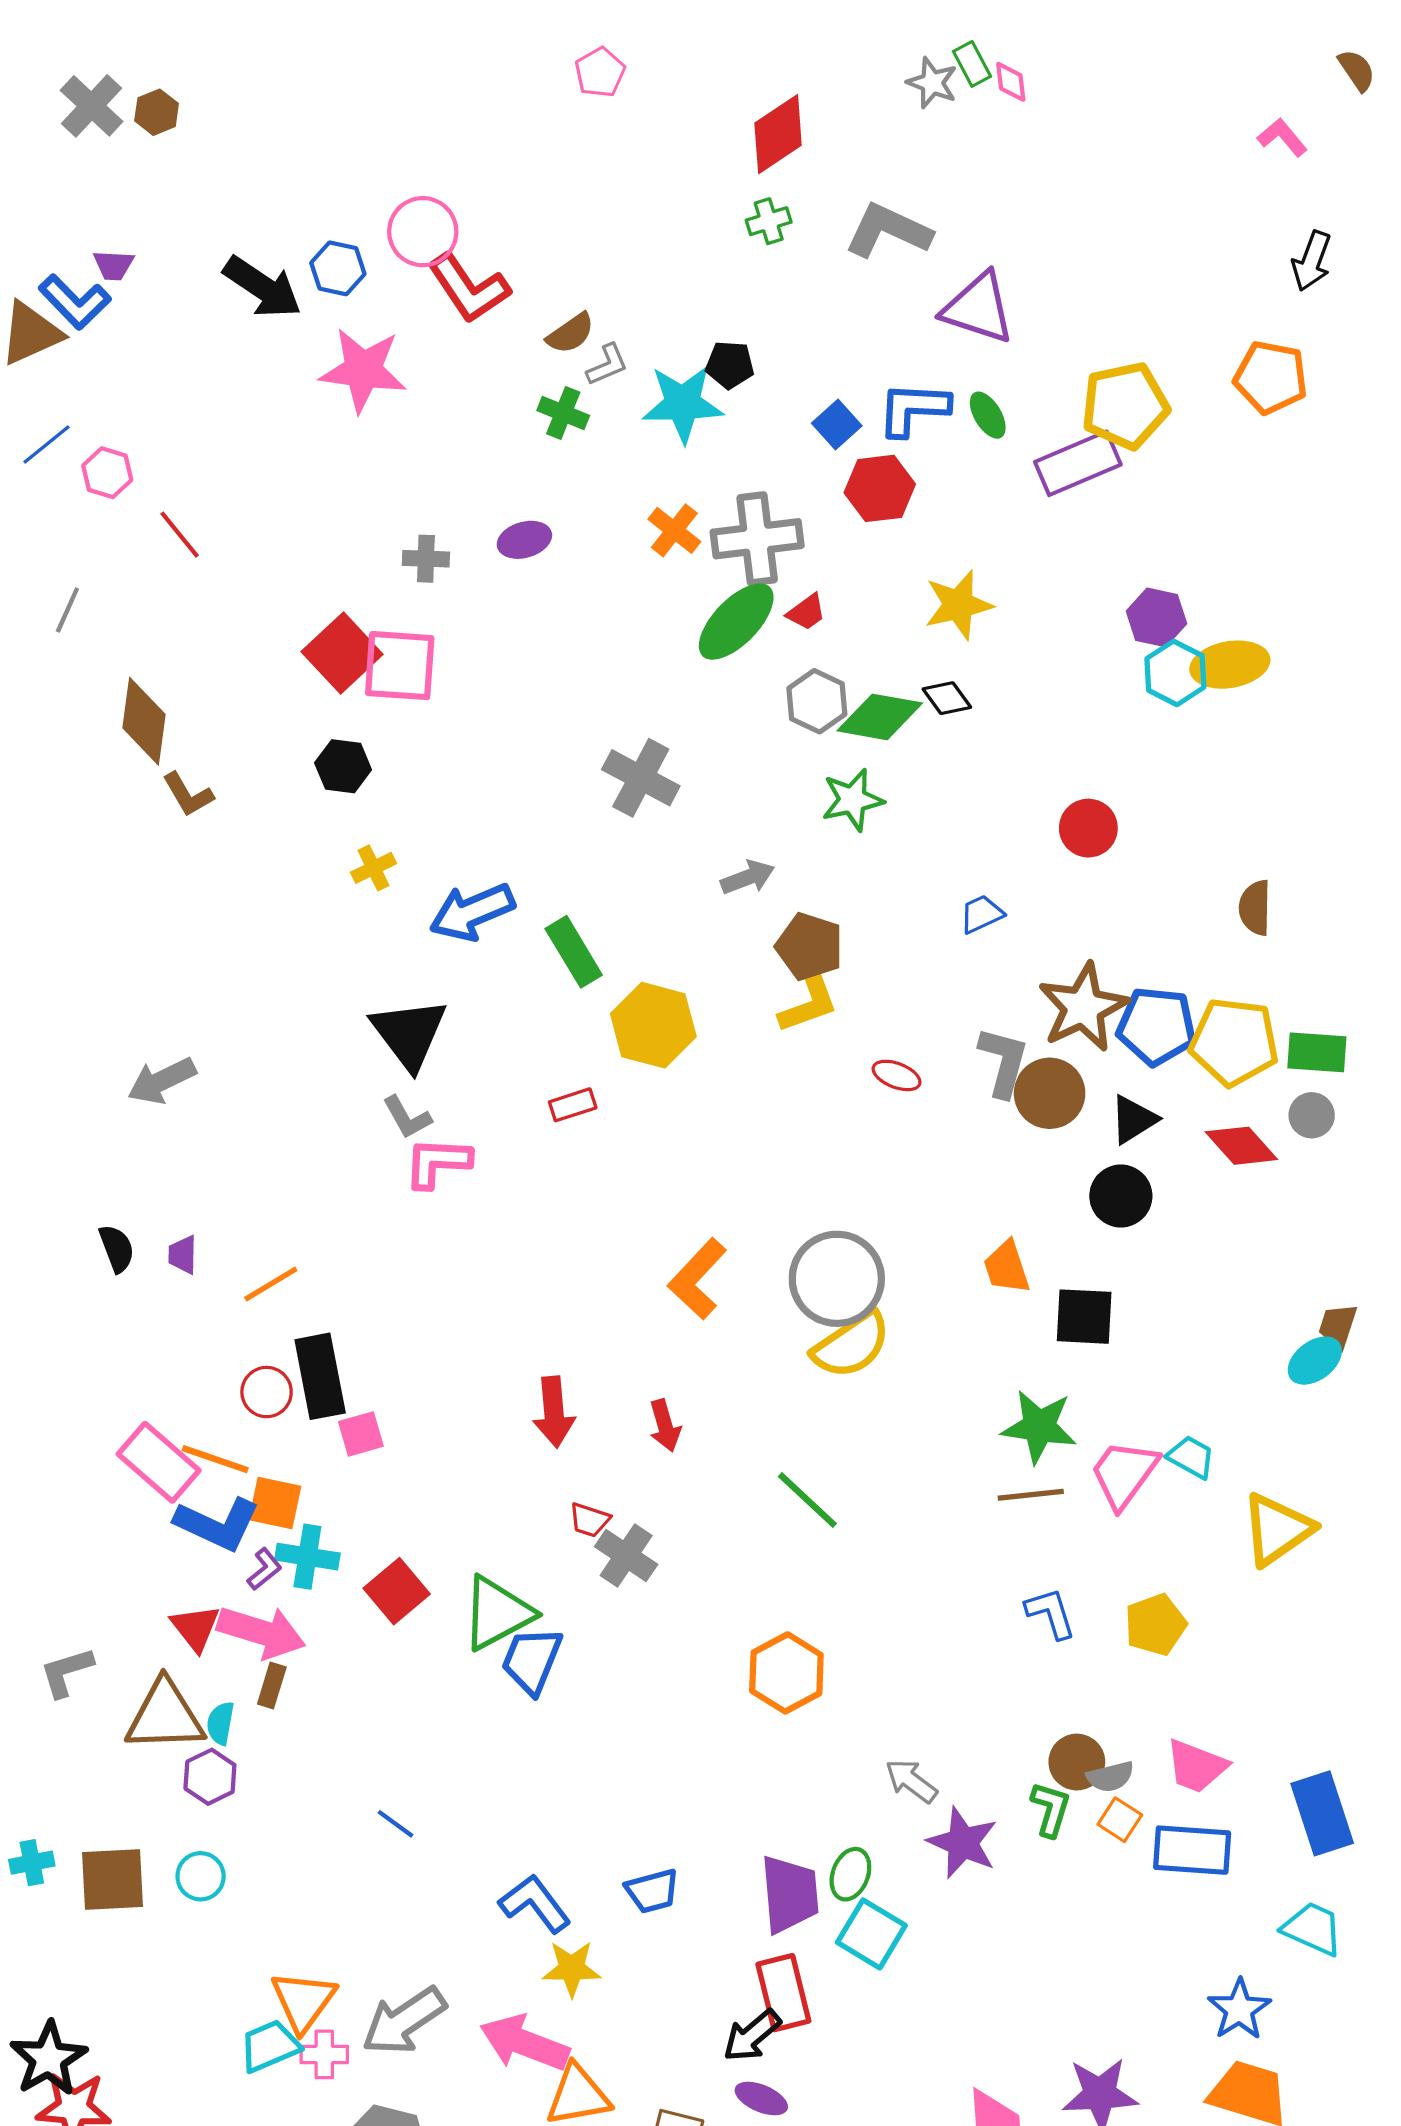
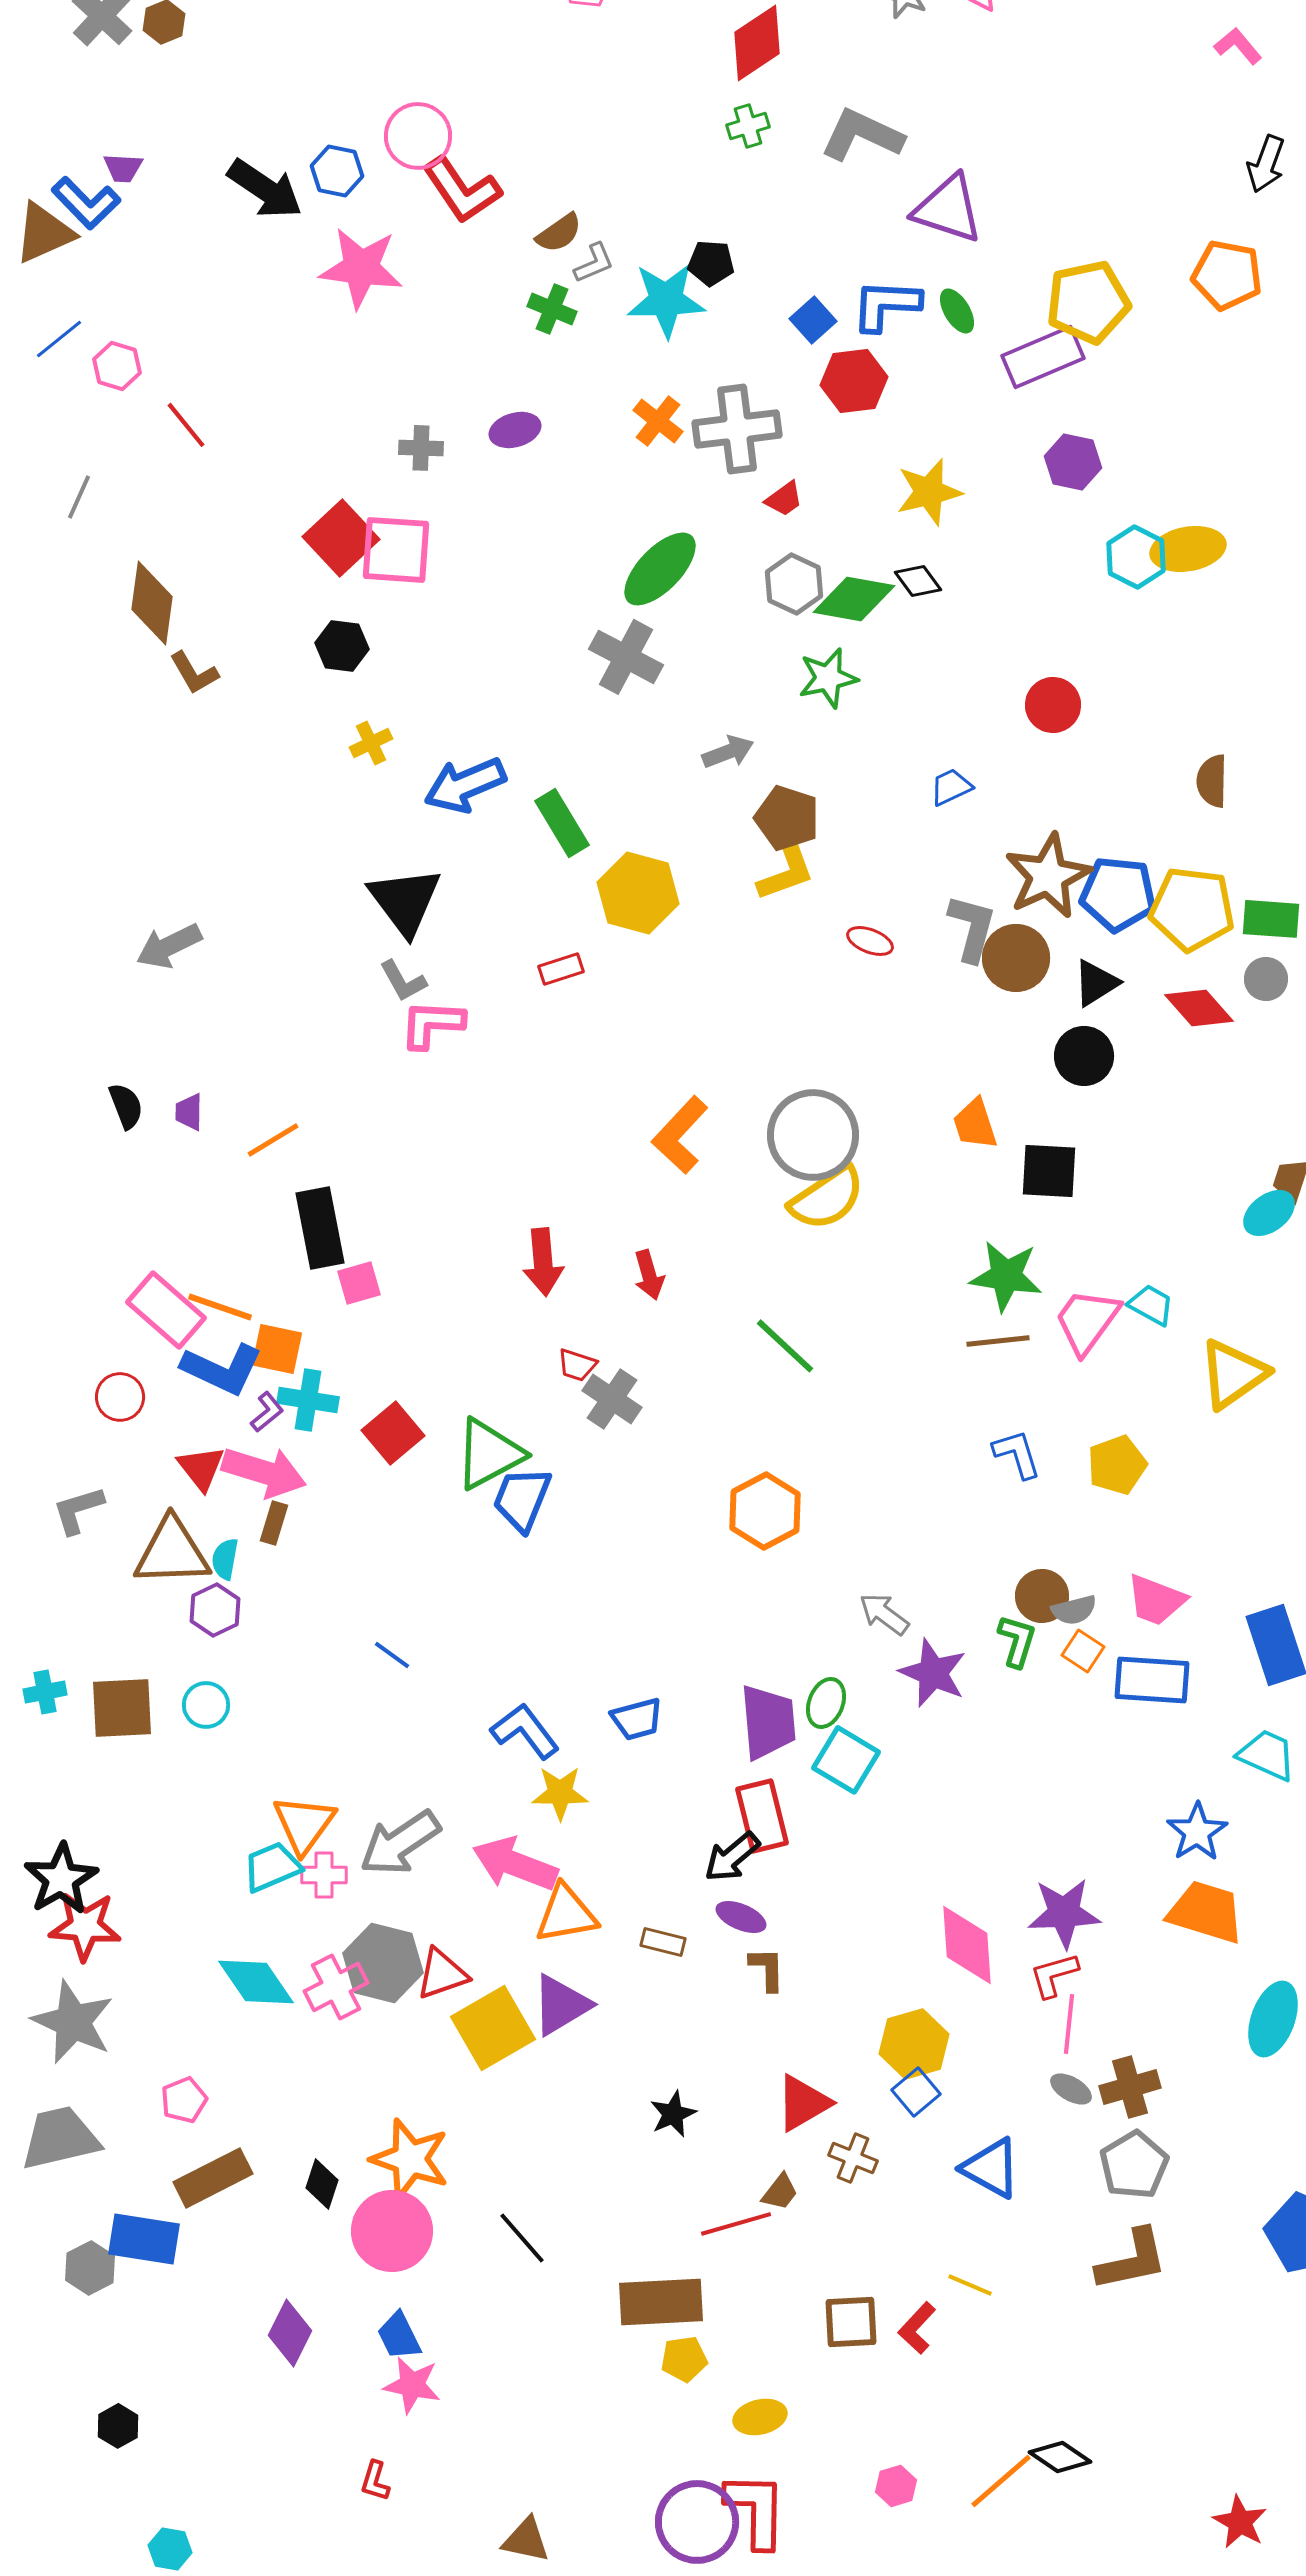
purple hexagon: (1156, 617) -> (1073, 462), moved
green ellipse: (736, 622) -> (660, 569), moved
red circle: (267, 1392) -> (120, 1397), moved

